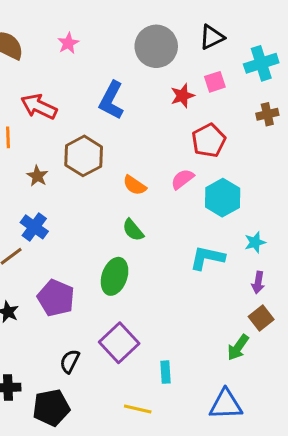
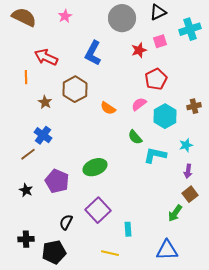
brown cross: (267, 114) -> (194, 106), moved
green semicircle: (133, 230) -> (135, 137), moved
green ellipse: (115, 276) -> (95, 167), turned 50

